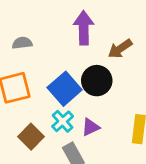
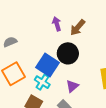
purple arrow: (84, 28) -> (57, 24), moved, size x0.6
cyan cross: (63, 121) -> (42, 82), moved

